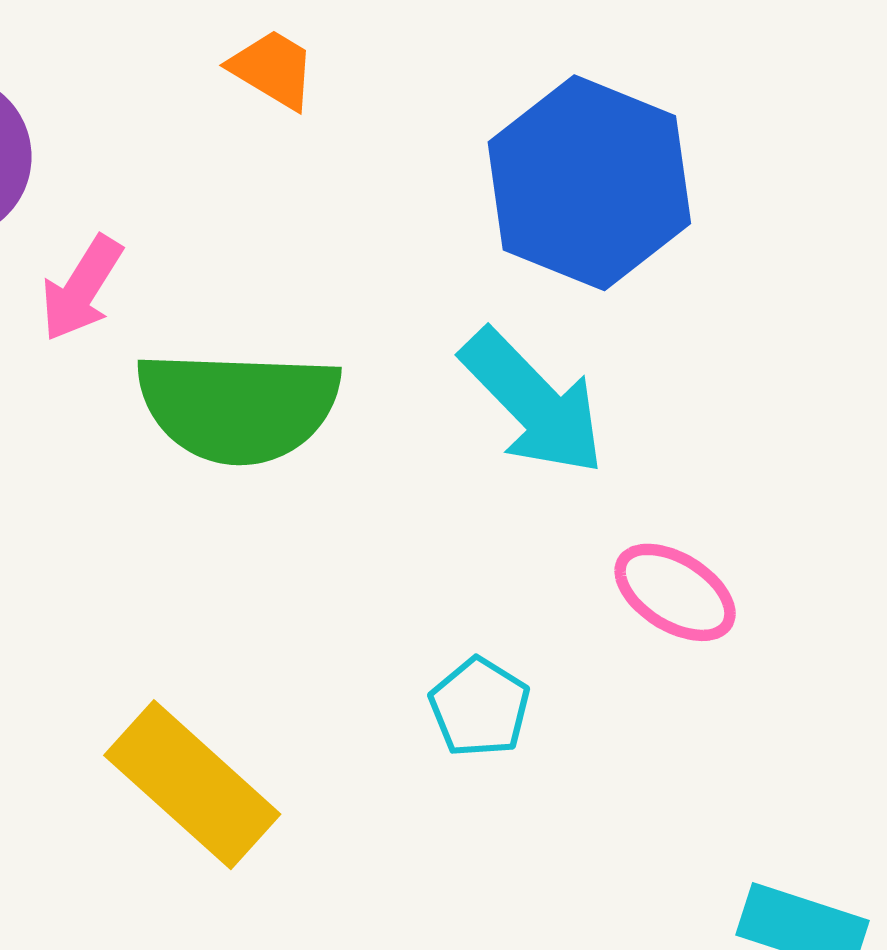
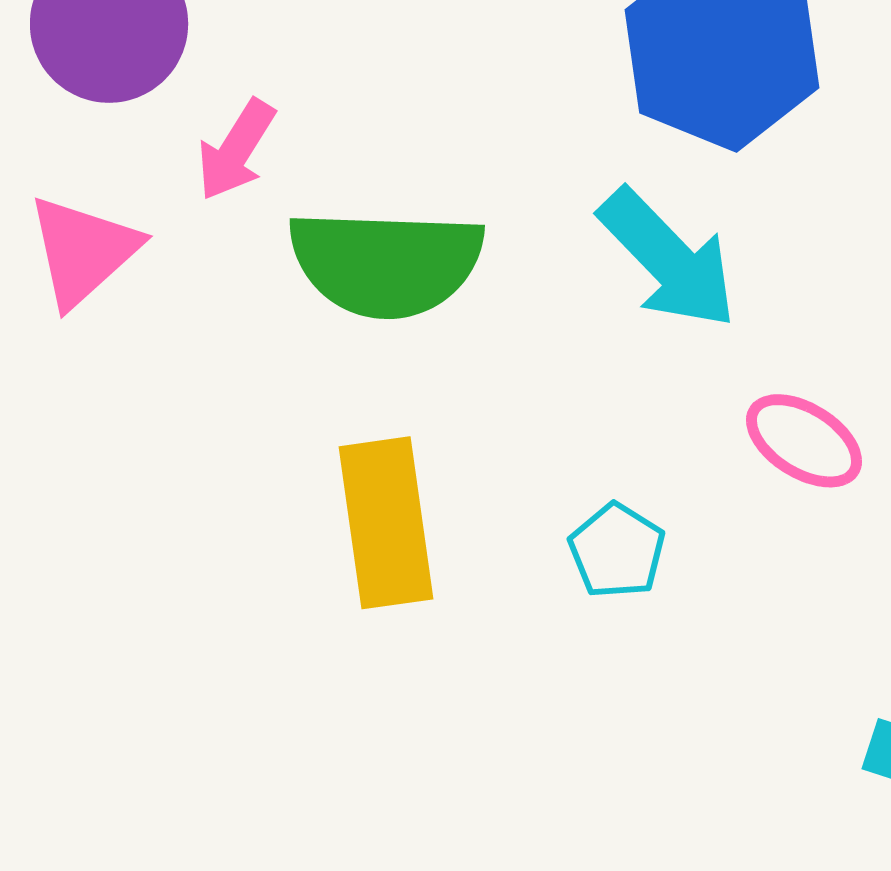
yellow rectangle: (192, 785) -> (386, 523), moved, turned 40

